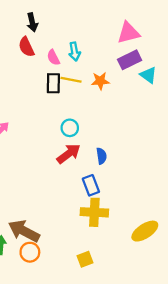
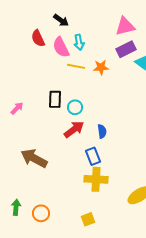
black arrow: (32, 22) -> (61, 20), moved, turned -42
pink semicircle: (53, 57) -> (61, 47), size x1.5
black rectangle: (53, 83) -> (55, 99), moved
brown arrow: (24, 231) -> (34, 158), moved

